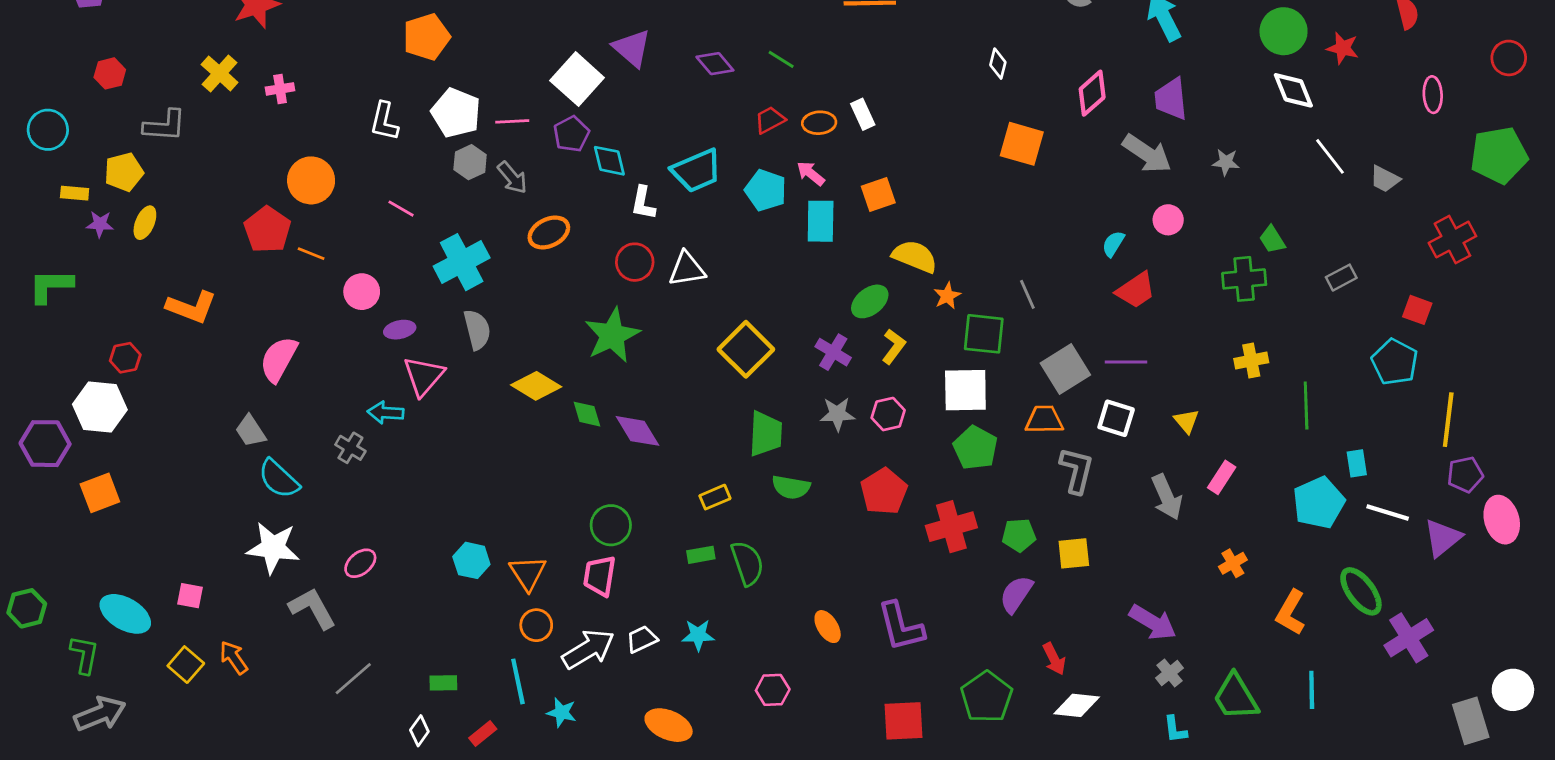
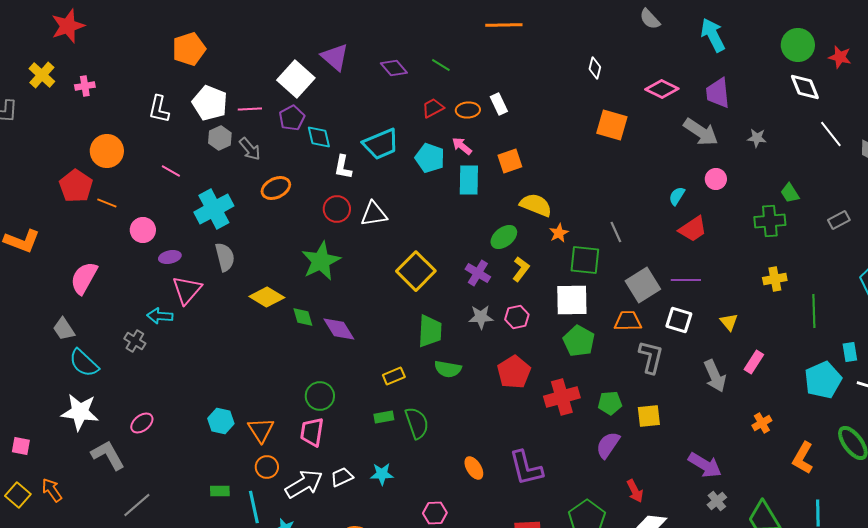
pink diamond: (1092, 93) -> (662, 89), turned 68
green rectangle: (443, 683) -> (220, 491), moved

